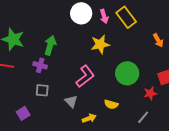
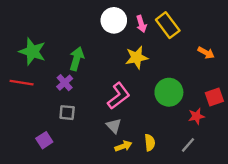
orange arrow: (158, 40) -> (206, 53), turned -32
purple cross: (40, 65) -> (65, 83), turned 32
gray triangle: (71, 101) -> (114, 126), moved
yellow semicircle: (111, 104) -> (150, 143), moved, turned -112

